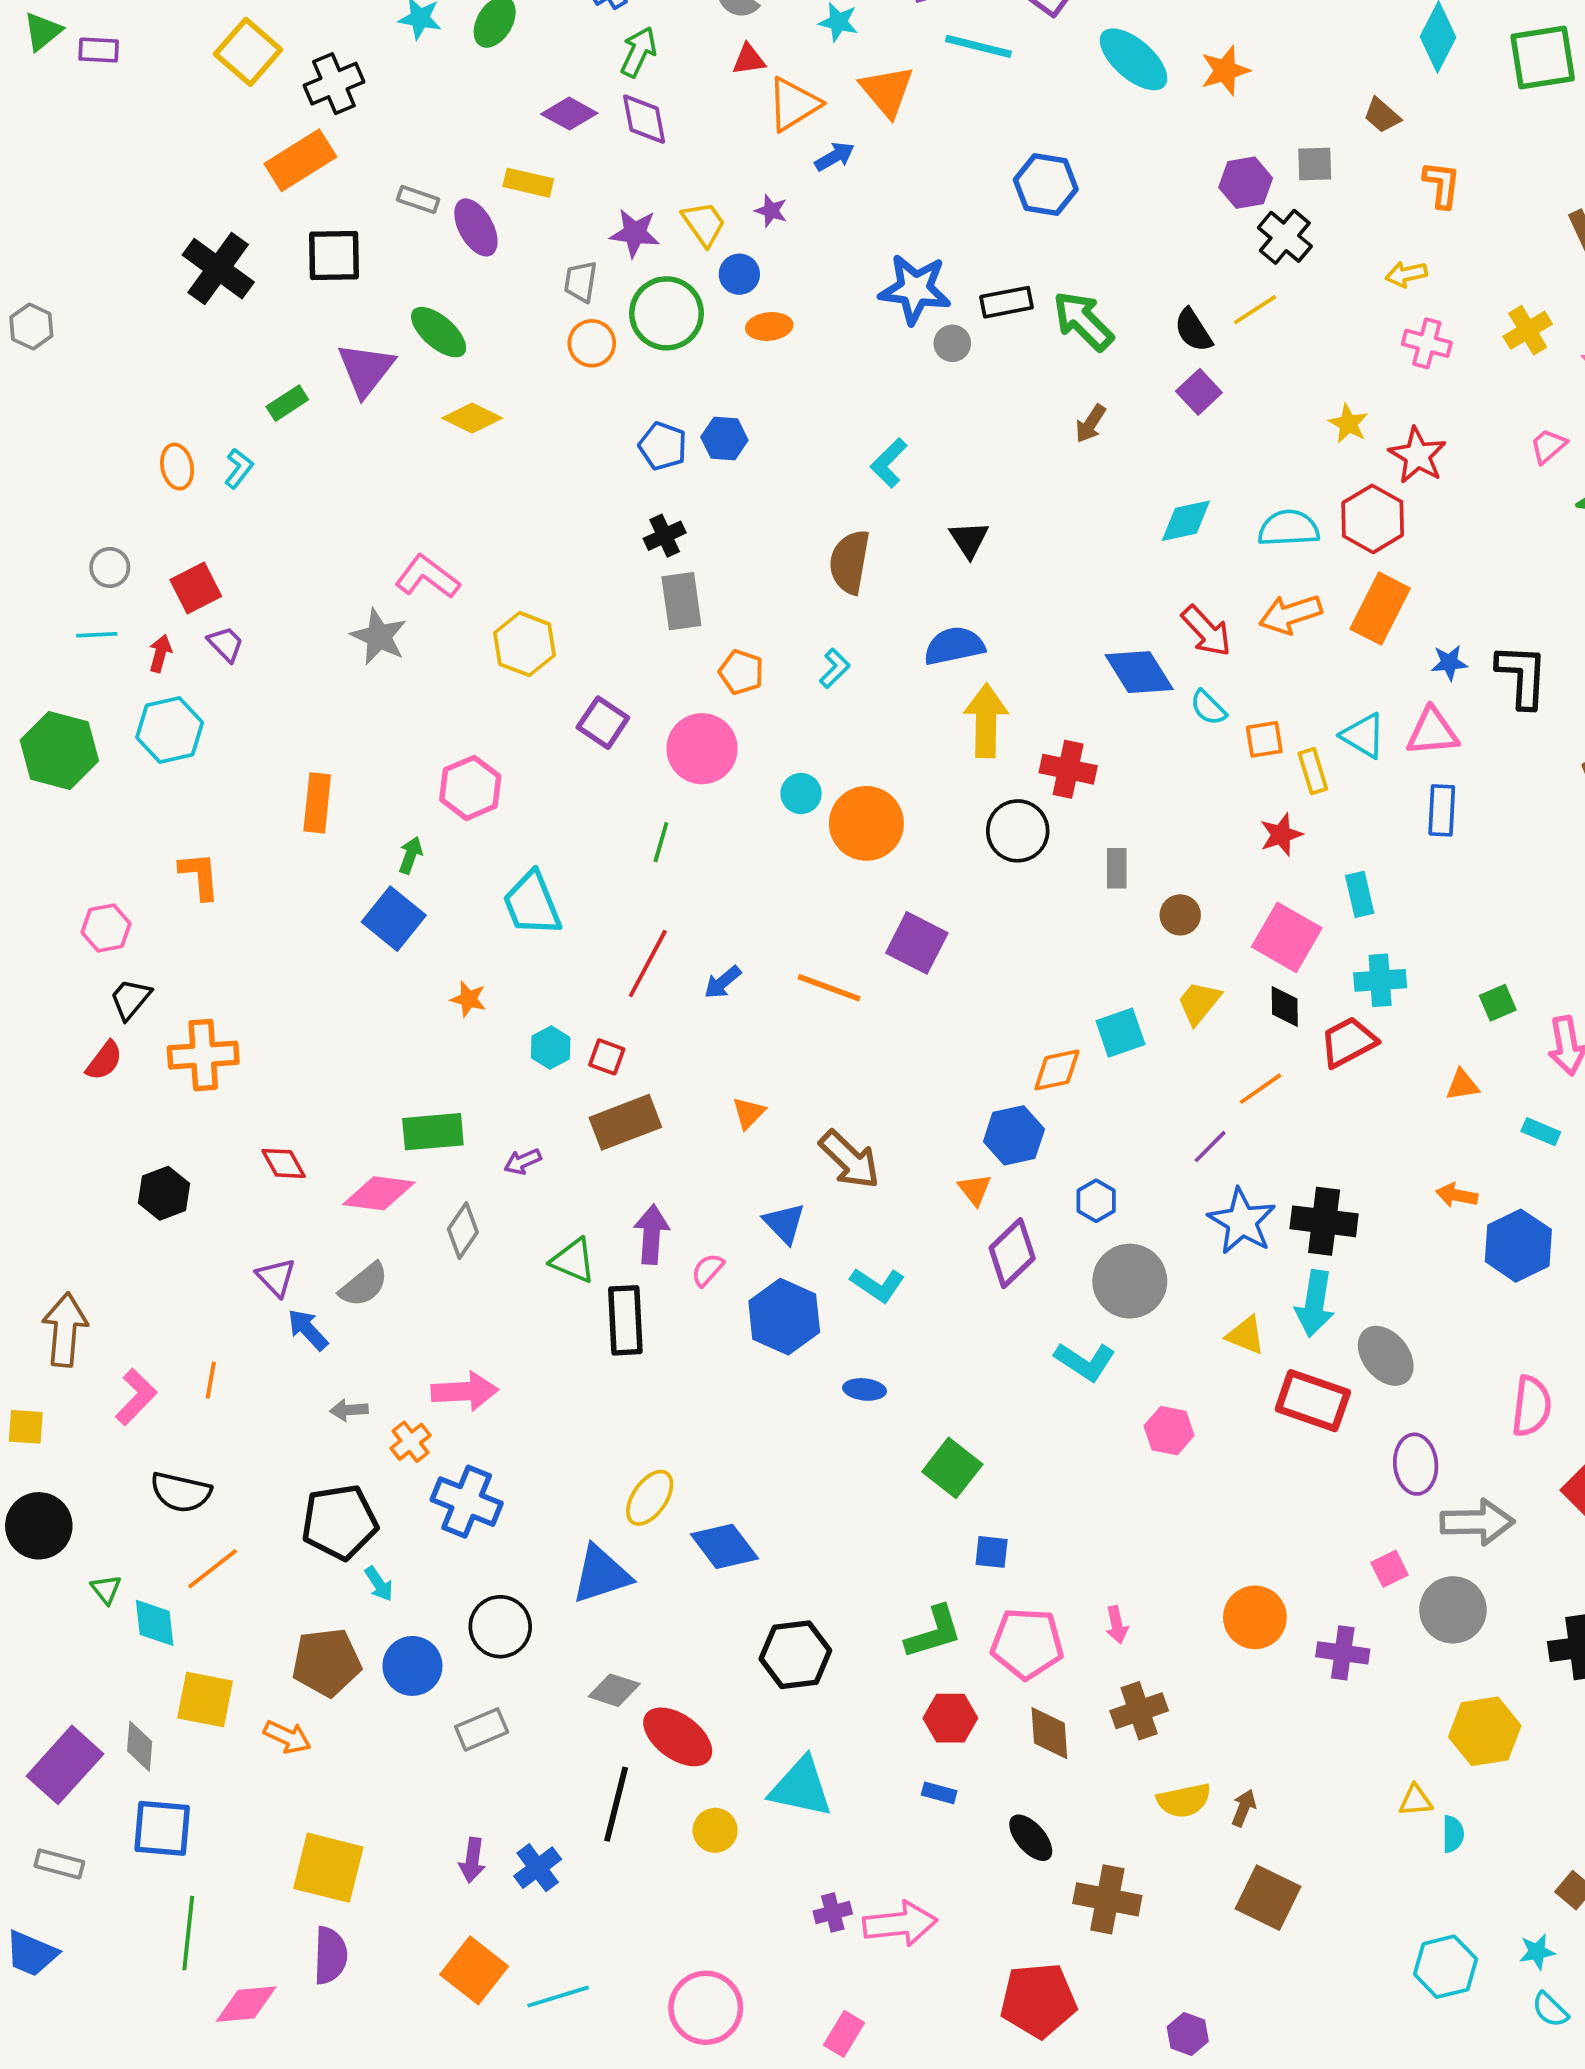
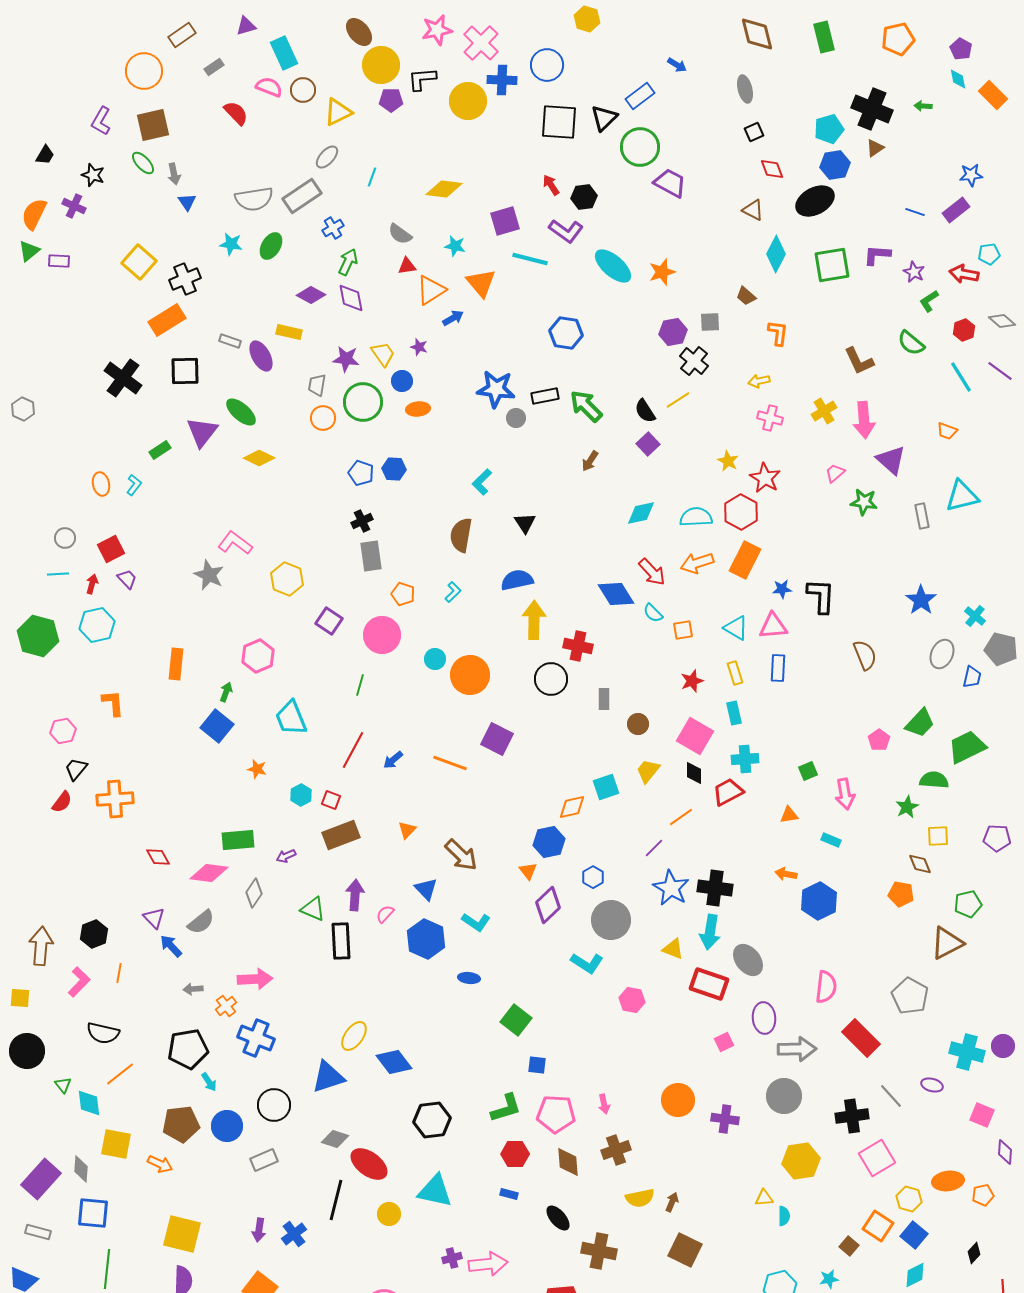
yellow rectangle: (1313, 771) -> (735, 673), moved
black hexagon: (164, 1193) -> (94, 934), moved
pink square: (1389, 1569) -> (724, 1042), moved

